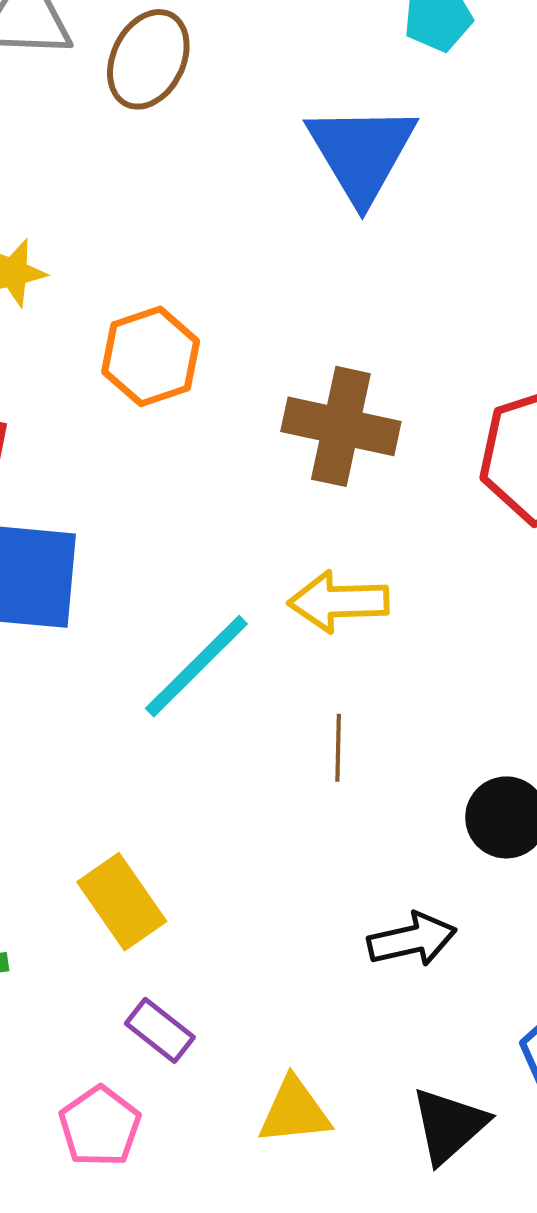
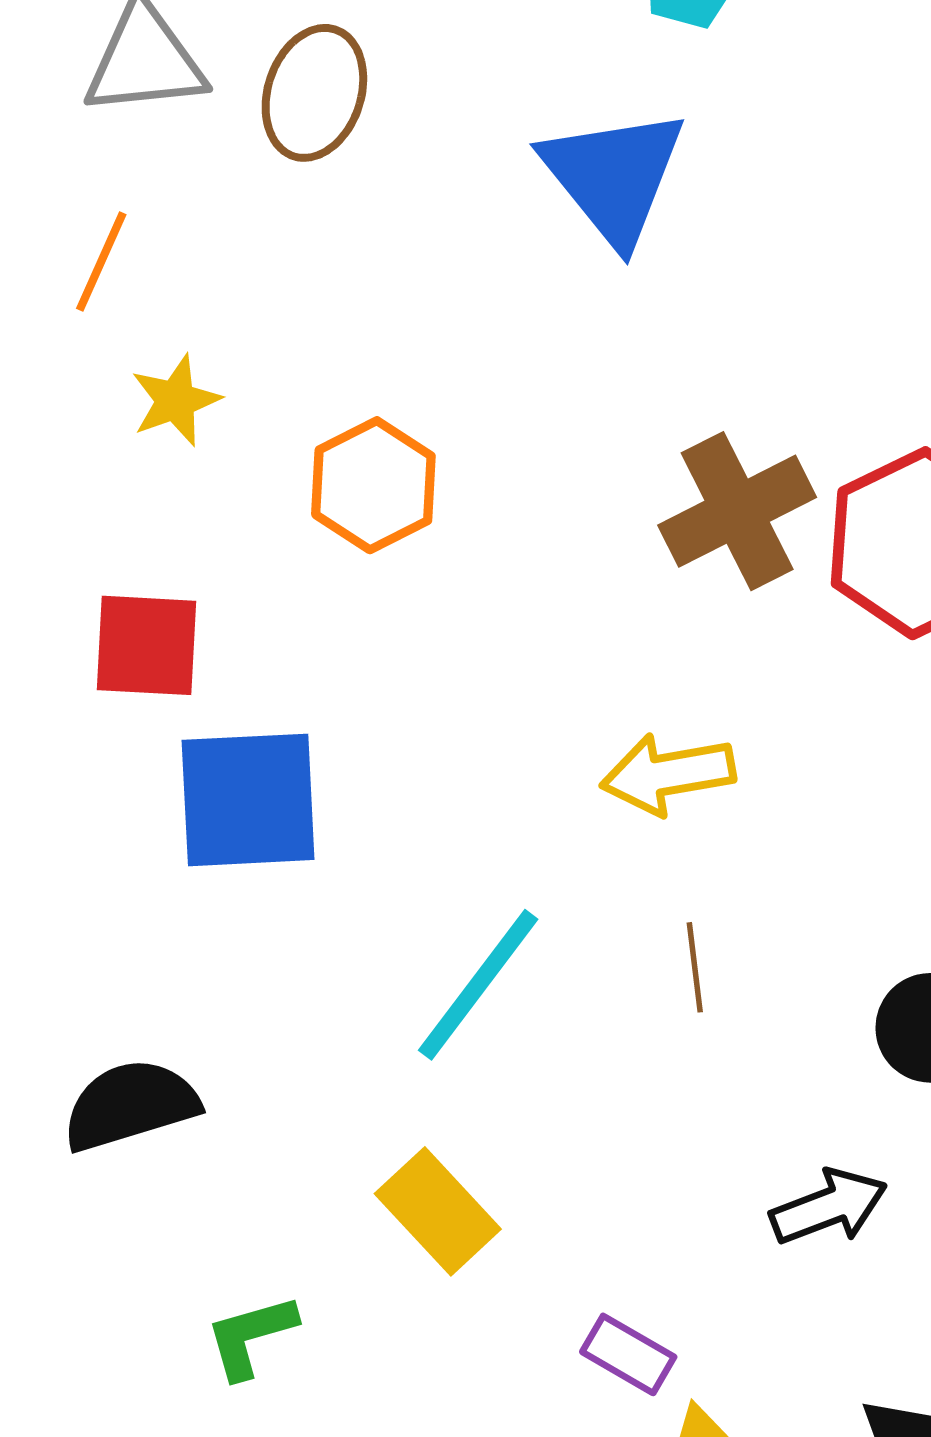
brown cross: (341, 426) -> (737, 511), moved, turned -31
cyan line: (196, 666) -> (478, 985), moved
purple rectangle: (160, 1030) -> (628, 1354), moved

